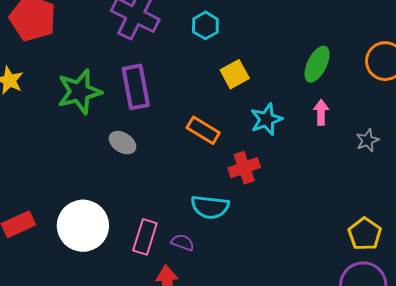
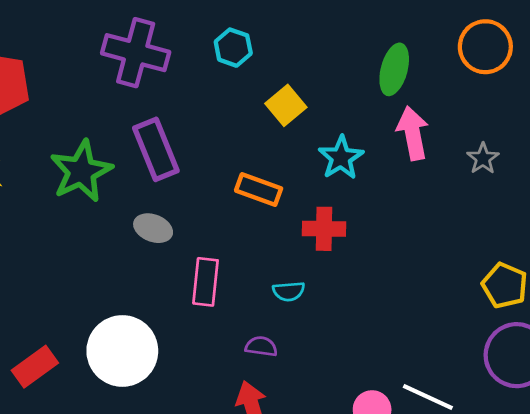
pink arrow: (321, 112) -> (413, 133), size x1.5
red cross: (244, 168) -> (324, 229), turned 32
cyan semicircle: (210, 207) -> (289, 291), size x0.6
pink rectangle: (145, 237) -> (206, 282), moved

